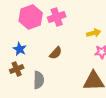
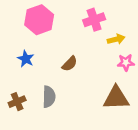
pink cross: (57, 17) -> (94, 20), moved
brown cross: (17, 69) -> (17, 102), moved

